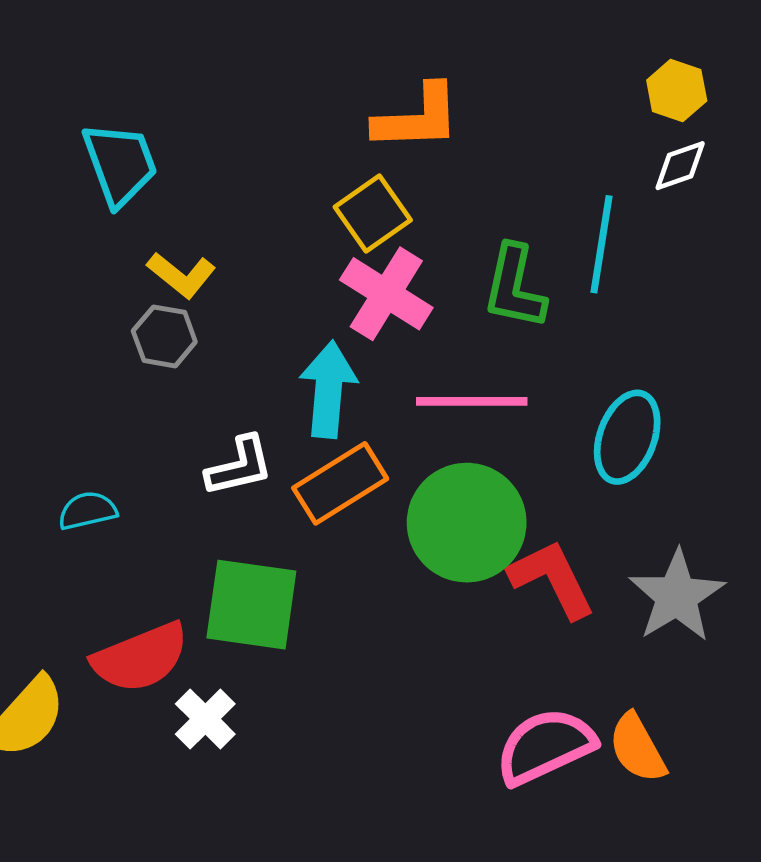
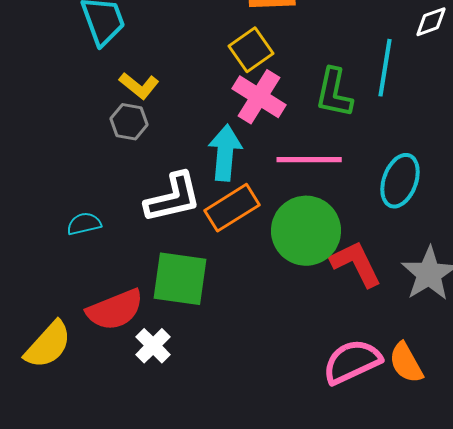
white L-shape: (239, 466) -> (173, 198), size x1.4

